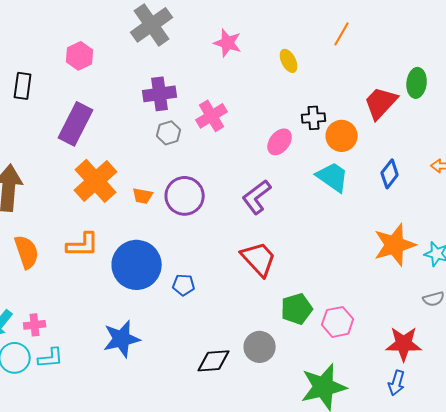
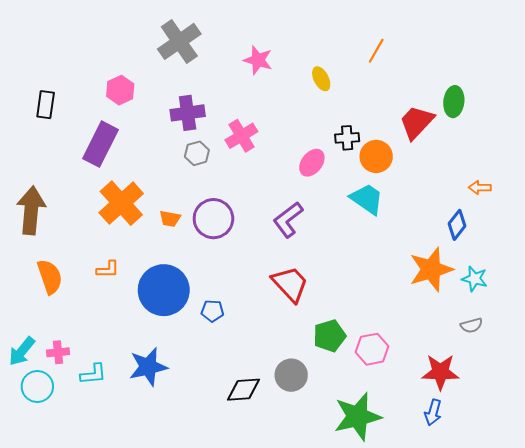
pink hexagon: (80, 56) -> (120, 90), moved
blue diamond: (390, 174) -> (457, 225), moved
orange L-shape: (83, 245) -> (108, 269), size x0.7
cyan L-shape: (51, 358) -> (93, 374), moved

